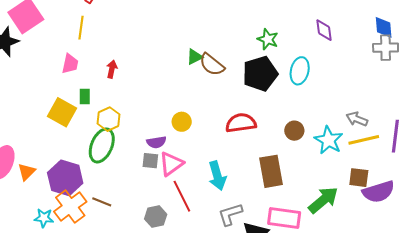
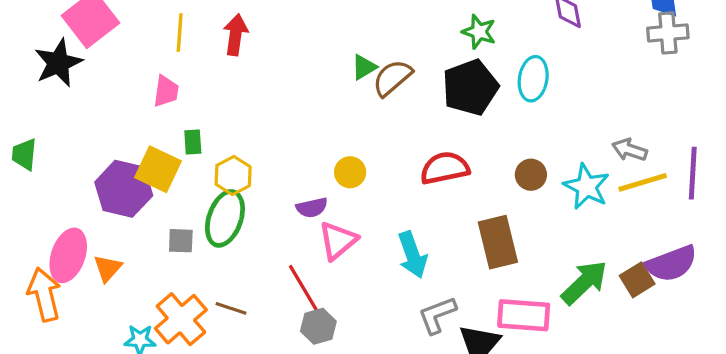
brown semicircle: (212, 65) -> (392, 78), turned 104
red arrow: (112, 69) -> (236, 35), moved, size x1.4
gray square: (150, 161) -> (181, 241), moved
purple hexagon: (65, 178) -> (124, 189), moved
brown square: (359, 178) -> (637, 280), moved, turned -35
red line: (182, 196) -> (304, 289), moved

